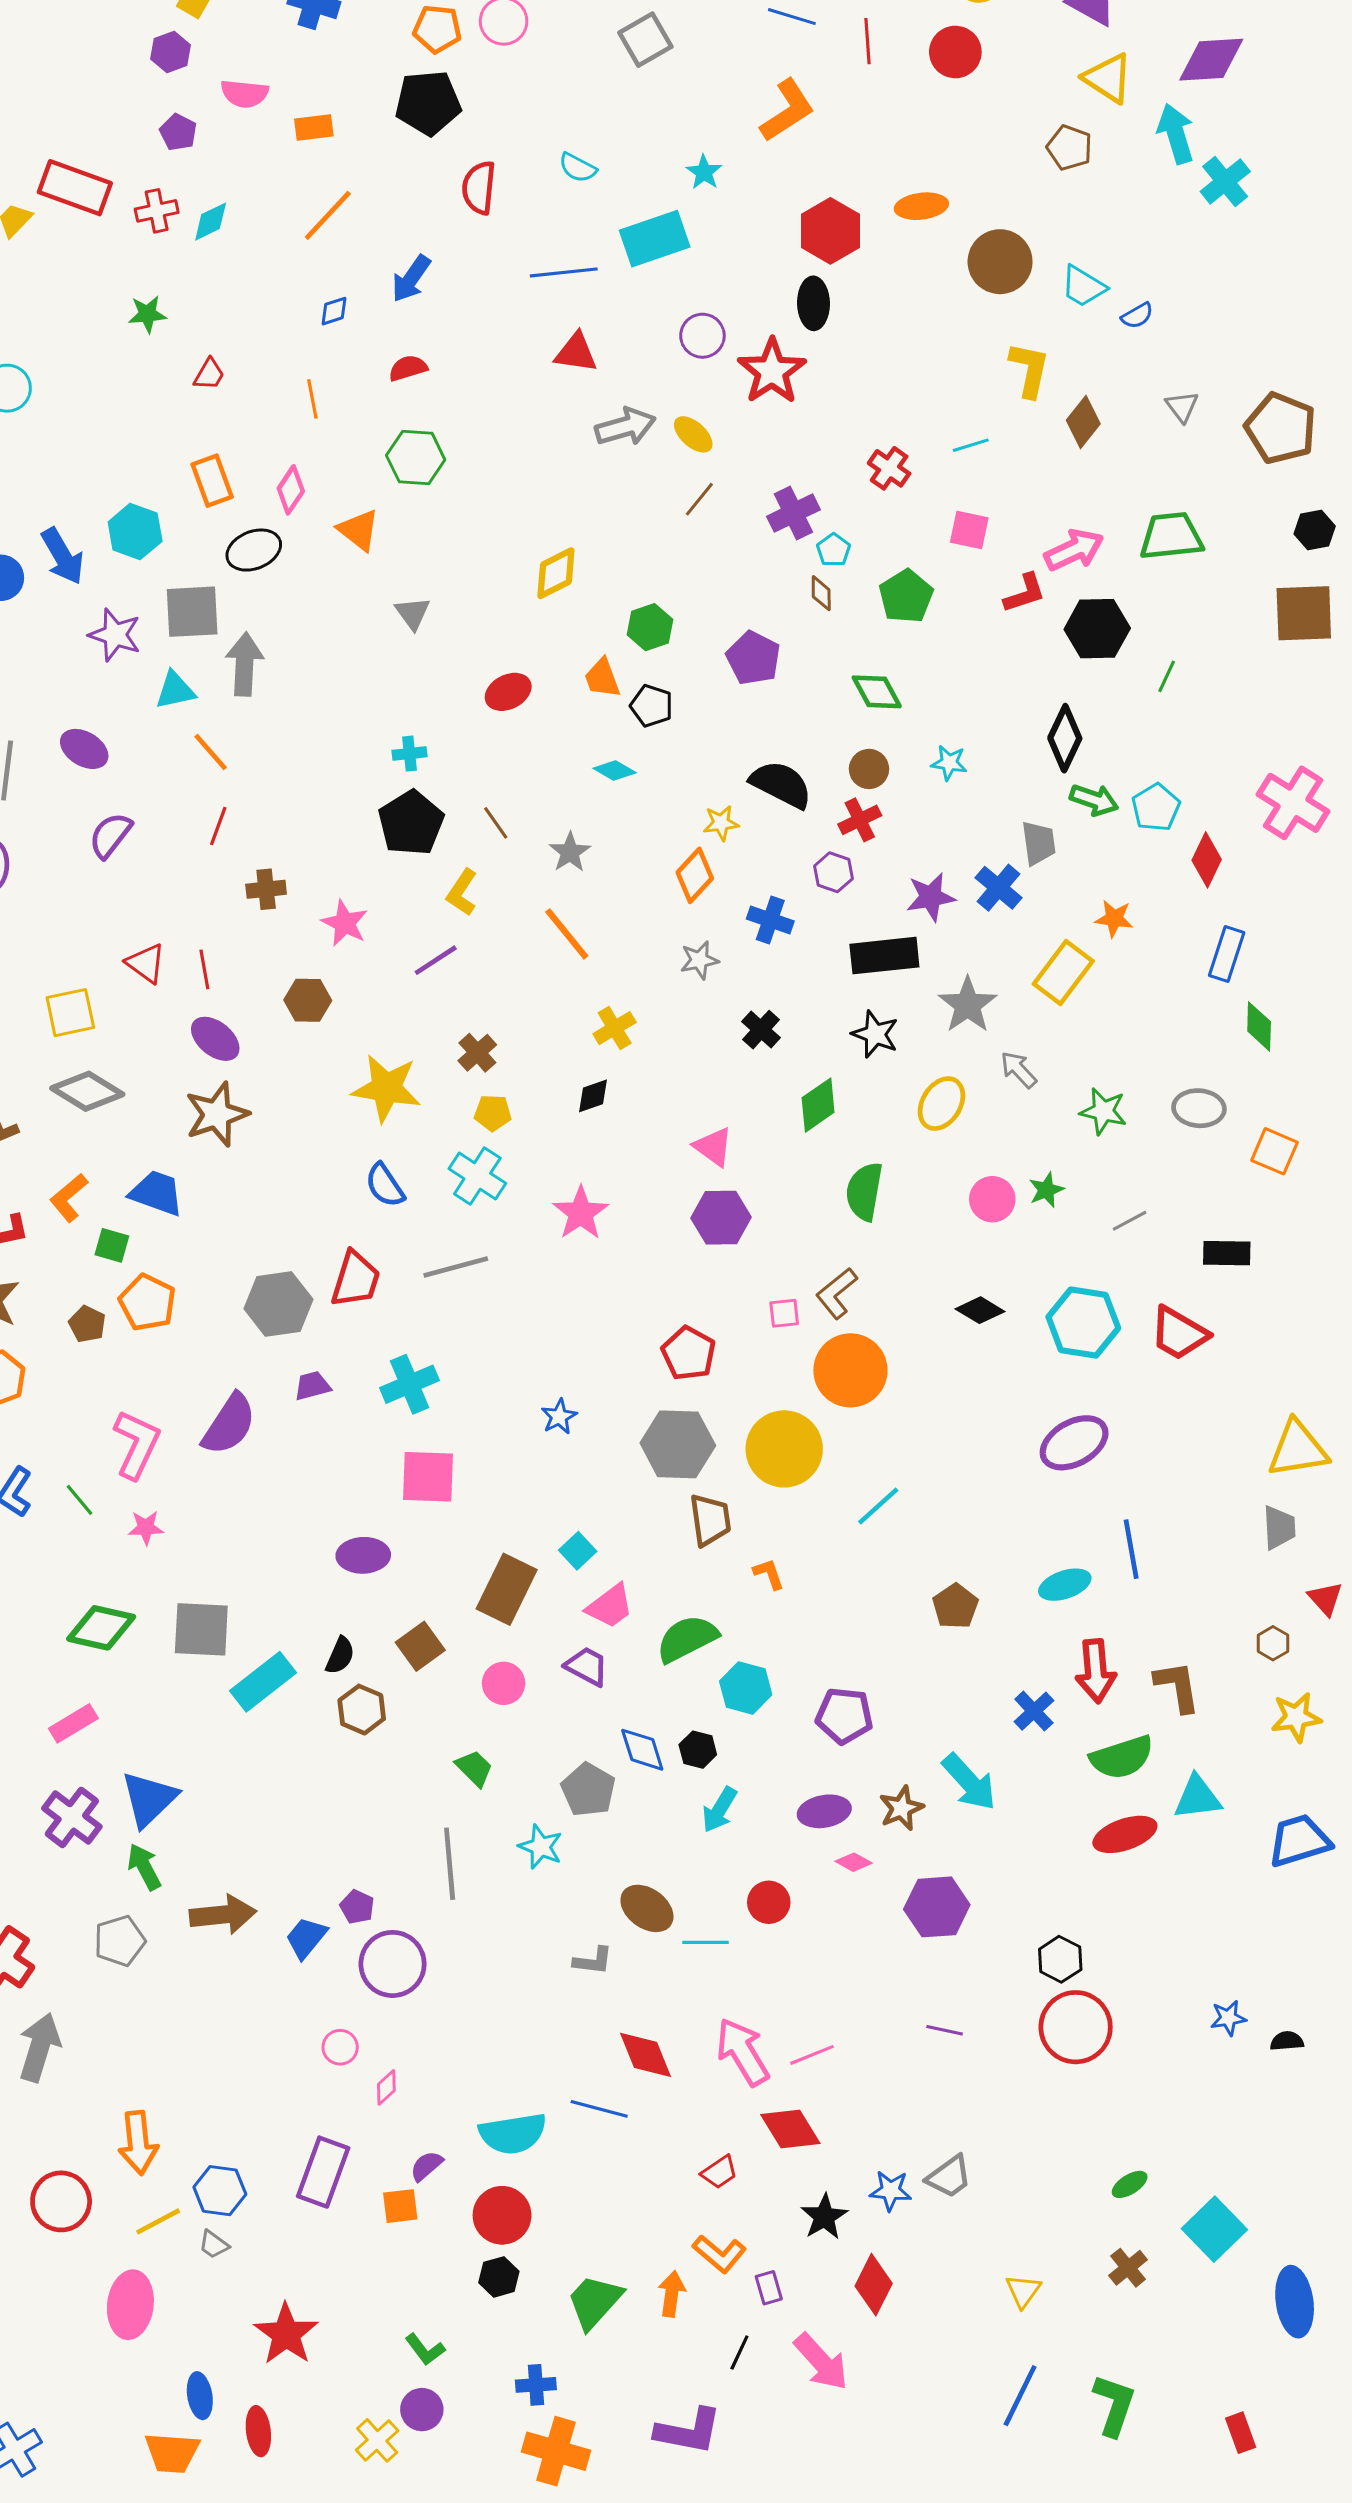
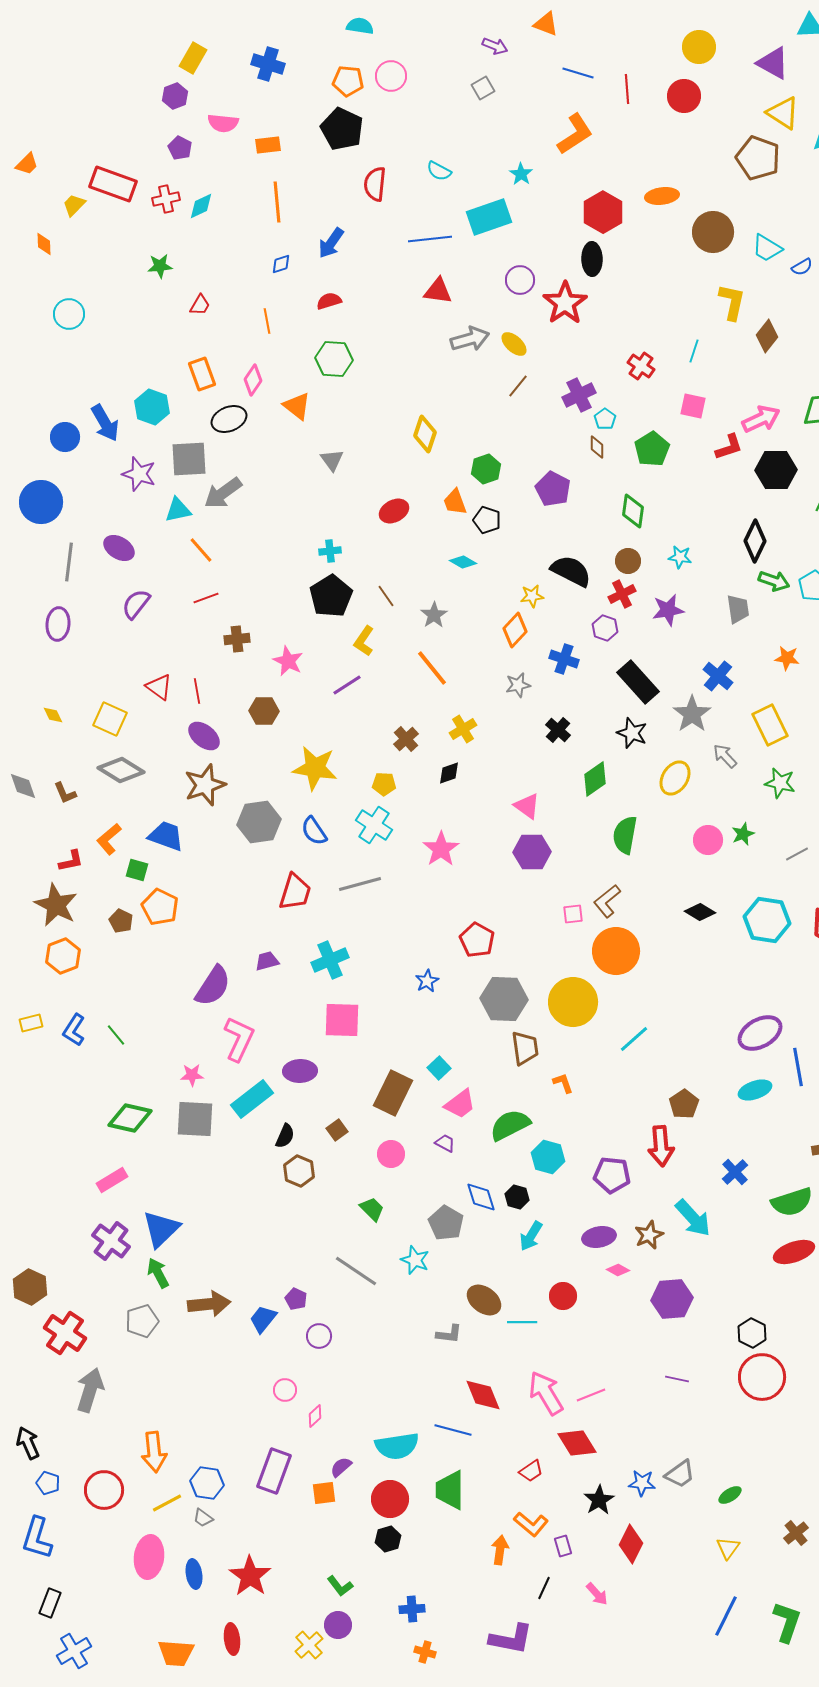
gray square: (645, 40) -> (483, 88), size x0.7
black pentagon: (428, 103) -> (342, 129), turned 30
brown pentagon: (1069, 148) -> (758, 158), size x1.5
orange line: (328, 215) -> (277, 202), turned -48
cyan line: (971, 445) -> (694, 351), turned -55
yellow diamond: (556, 573) -> (425, 434), turned -45
gray arrow: (245, 664) -> (223, 493), turned -129
green diamond: (877, 692) -> (633, 511), turned 36
red line: (218, 826) -> (206, 598), turned 50
blue cross: (999, 888) -> (718, 676), moved
purple star: (931, 897) -> (668, 610), moved
black rectangle: (884, 956) -> (638, 682), turned 54
yellow rectangle: (1063, 973) -> (770, 725), moved, turned -63
yellow square: (70, 1013) -> (110, 719), turned 36
brown cross: (477, 1053) -> (406, 739), moved
gray hexagon: (278, 1304) -> (259, 822), moved
red pentagon: (689, 1353) -> (477, 940), moved
purple ellipse: (1074, 1443) -> (760, 1033), moved
pink L-shape: (137, 1444) -> (239, 1039), moved
pink star: (146, 1528) -> (192, 1075), moved
brown square: (420, 1646) -> (337, 1130), size x0.7
purple trapezoid: (587, 1666) -> (445, 1143), size x0.7
red arrow: (1096, 1671) -> (661, 1146), moved
cyan rectangle: (263, 1682) -> (252, 1099), moved
gray line: (450, 1864) -> (356, 1271), turned -51
purple circle: (393, 1964) -> (319, 1336), size x0.6
green ellipse: (1130, 2184) -> (730, 1495), moved
green trapezoid: (595, 2302) -> (450, 1490), moved, turned -42
pink arrow: (821, 2362) -> (597, 1594), size x0.6
blue ellipse: (200, 2396) -> (194, 1574), moved
orange cross: (556, 2451) -> (425, 1652), size x0.5

